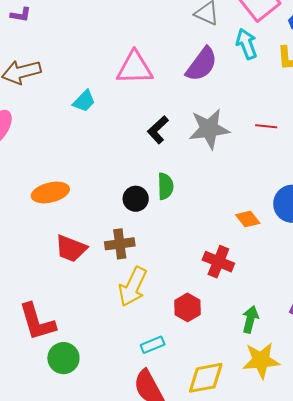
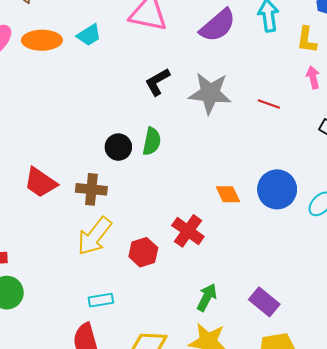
orange ellipse: (50, 192) -> (42, 40), moved
red hexagon: (187, 307) -> (143, 252), moved

